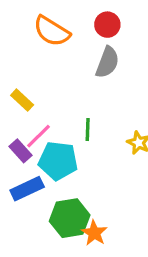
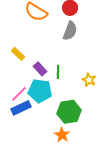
pink line: (38, 136) -> (19, 94), moved
purple rectangle: (20, 151) -> (40, 69), moved
green hexagon: (70, 218) -> (69, 112), moved

